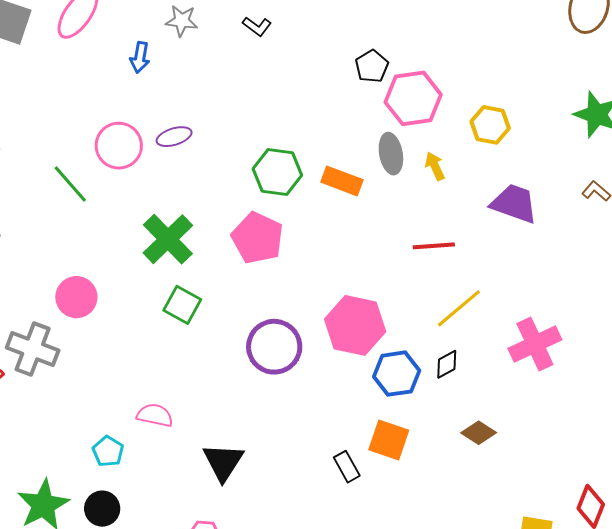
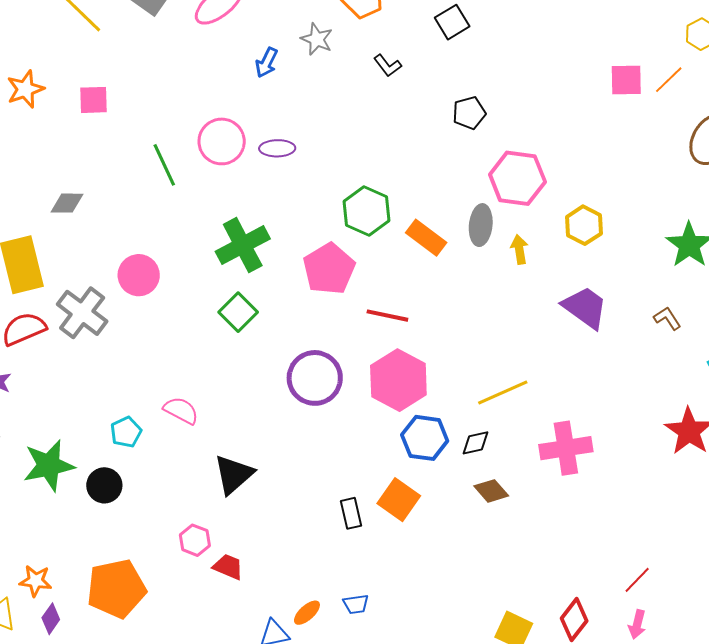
black pentagon: (372, 66) -> (469, 113), moved
red line: (434, 246) -> (387, 316), moved
brown diamond: (479, 433) -> (491, 491), moved

